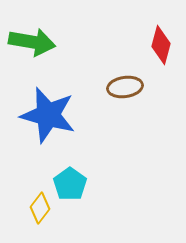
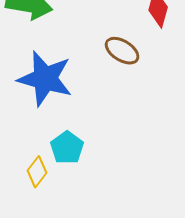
brown ellipse: (125, 87) -> (122, 51), turned 40

